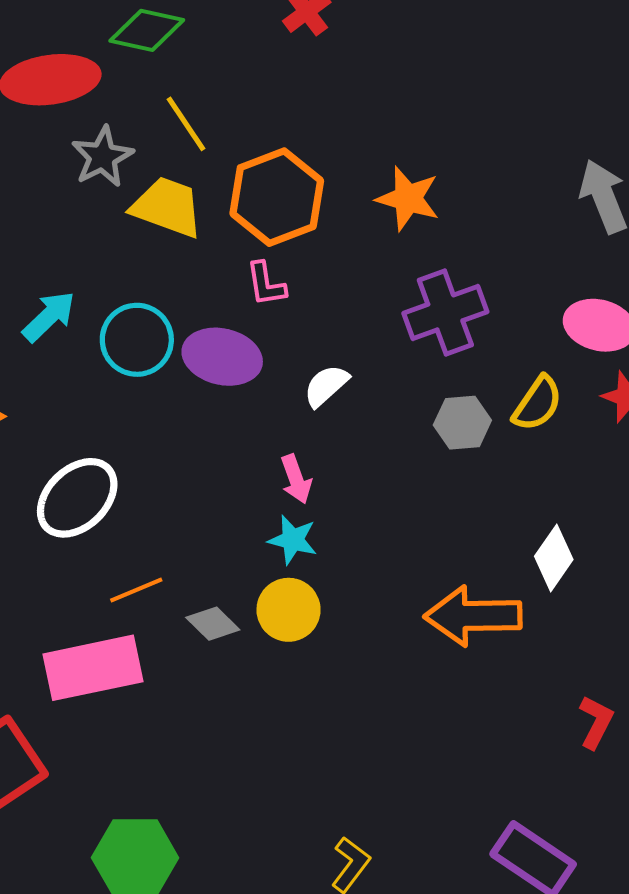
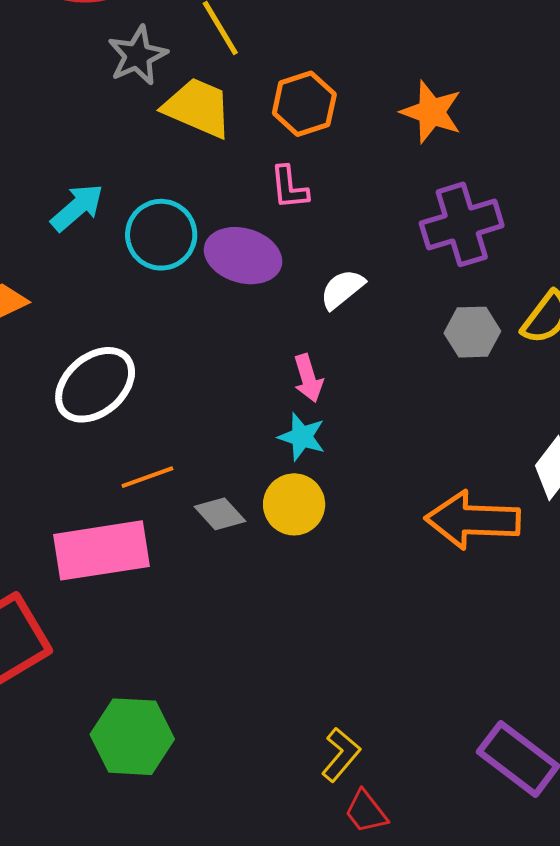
orange hexagon: (277, 197) -> (304, 104), size x0.7

